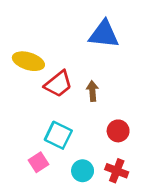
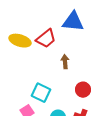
red trapezoid: (58, 84) -> (46, 39), moved

